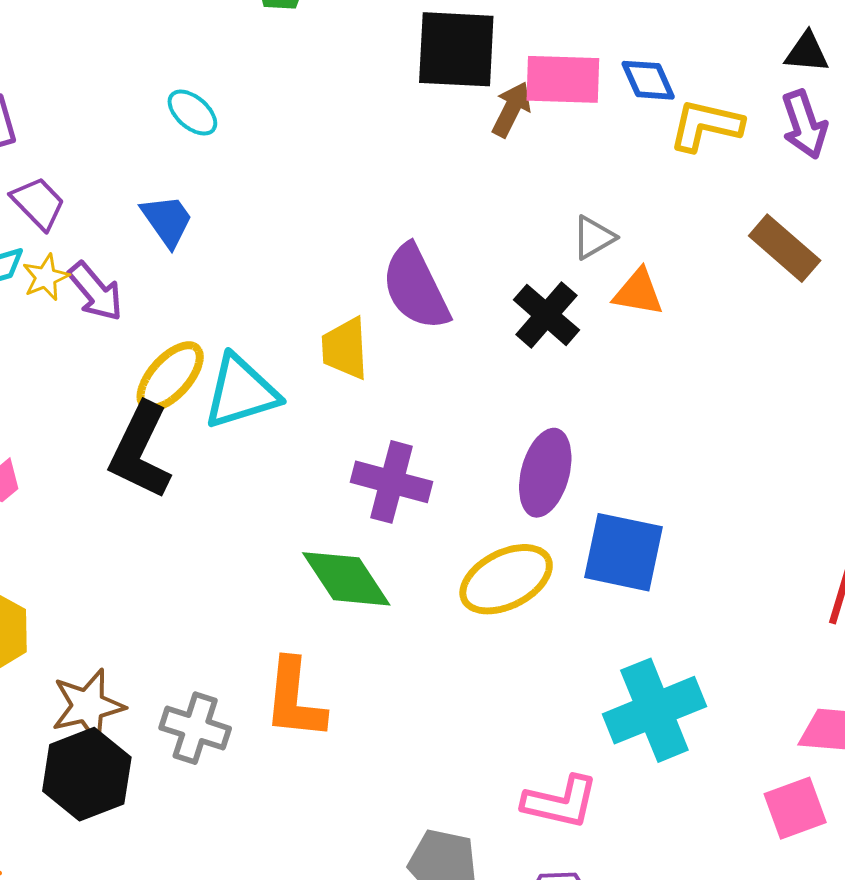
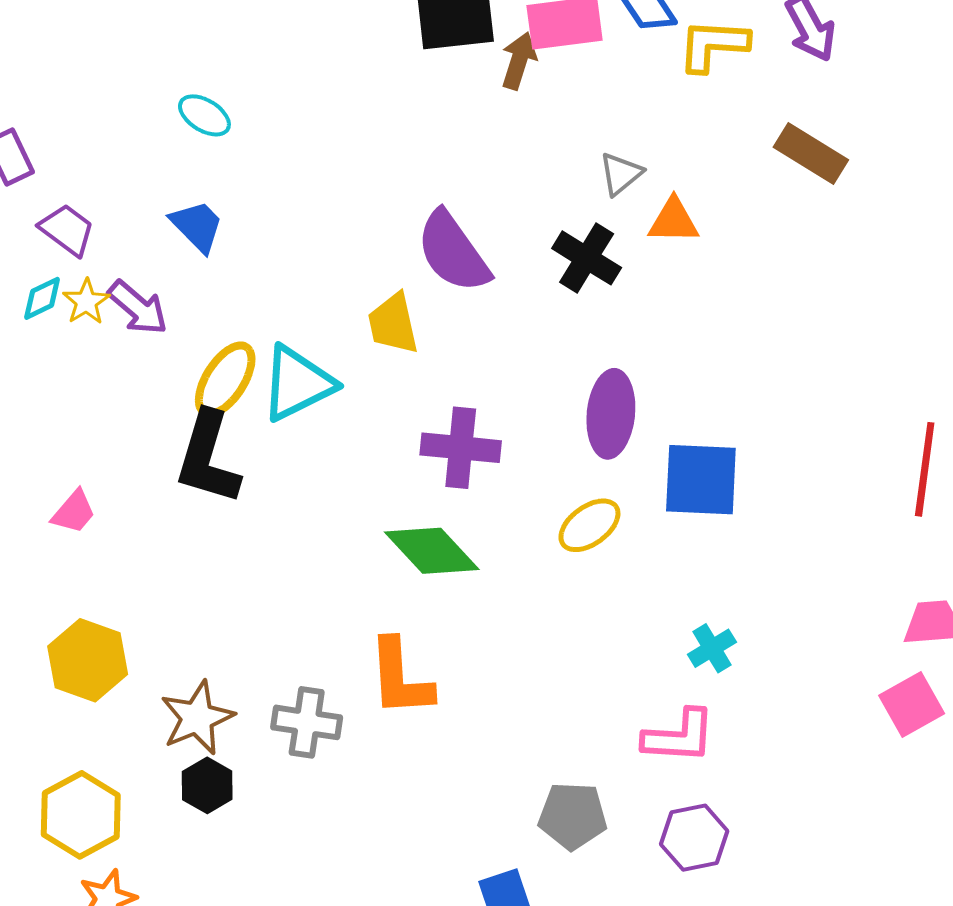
yellow ellipse: (506, 579) -> (589, 525), size x0.7
cyan cross: (654, 710) -> (712, 648), moved, size x0.5
black hexagon: (87, 774) -> (207, 785), size x0.6

